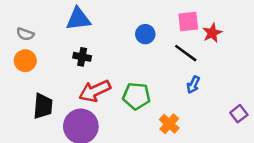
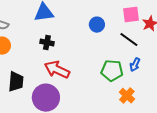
red arrow: (95, 91) -> (57, 70), turned 50
green pentagon: (136, 96) -> (112, 71), moved
orange cross: (169, 124) -> (127, 96), moved

